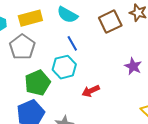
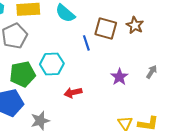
brown square: (110, 22) -> (106, 28), turned 30
blue line: (72, 43) -> (86, 43), moved

